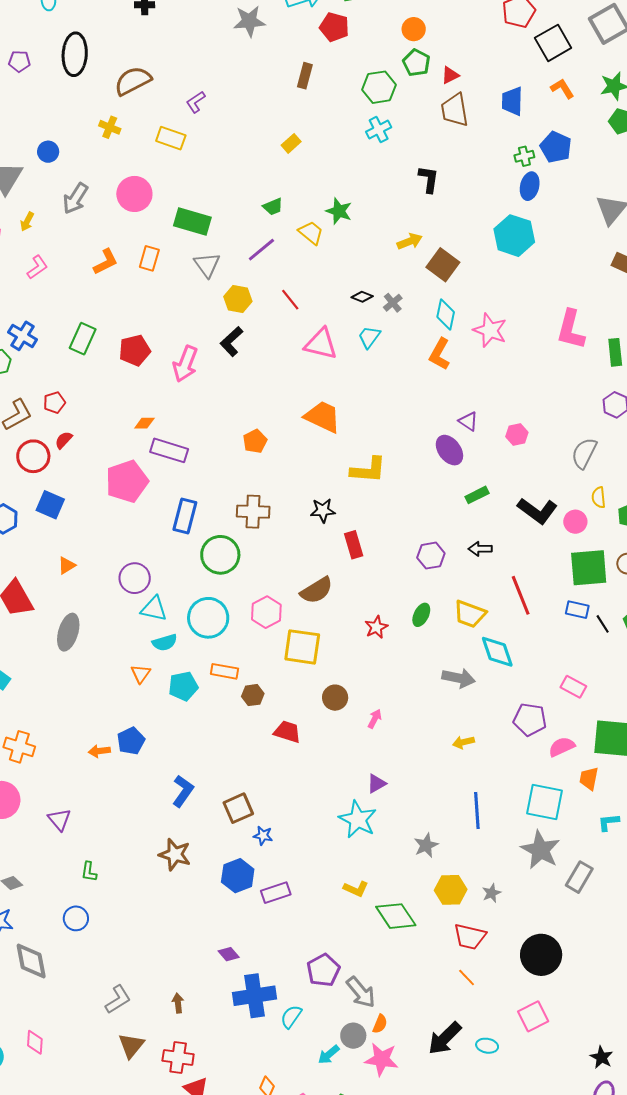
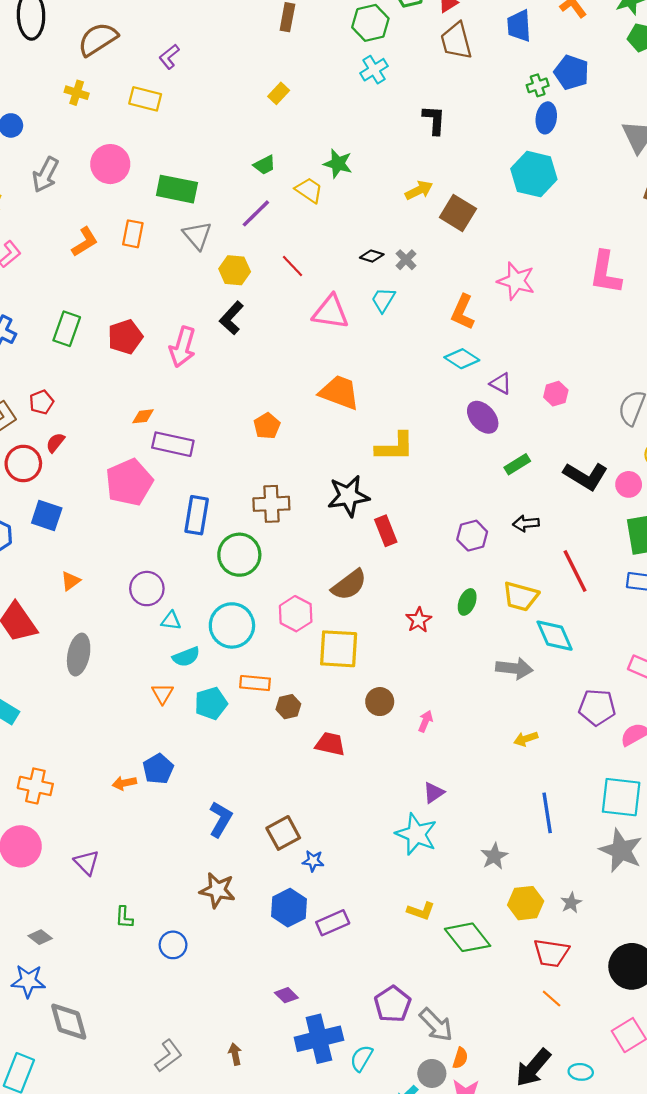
cyan diamond: (446, 315) -> (462, 359), moved, turned -64
black star: (323, 510) -> (348, 496), size x1.5
cyan triangle: (154, 609) -> (171, 621), size x0.7
blue circle: (76, 918) -> (173, 945), moved

